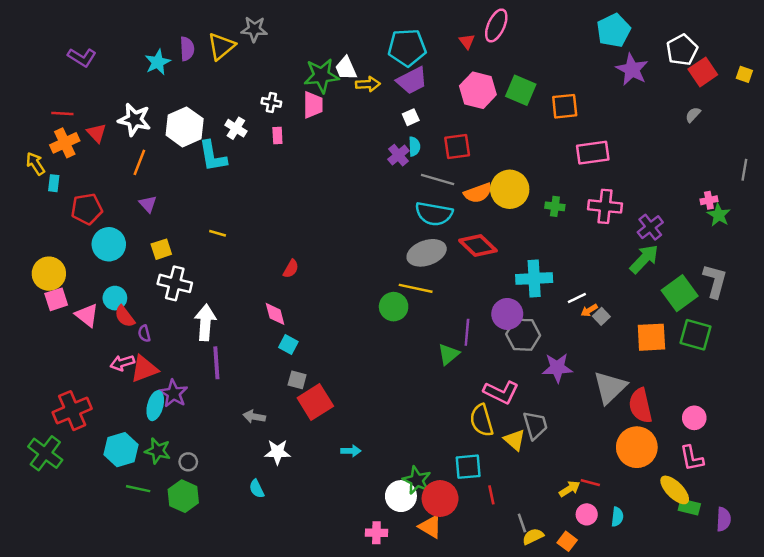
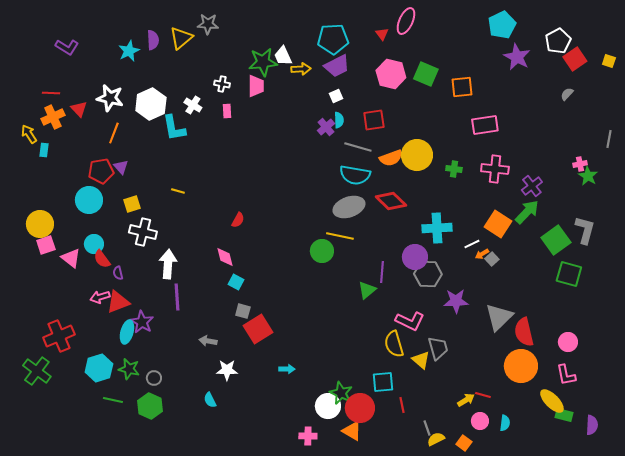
red pentagon: (87, 209) -> (101, 171), moved
orange square: (651, 337) -> (498, 224), moved, turned 36

